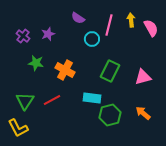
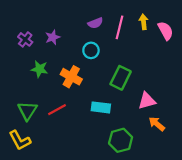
purple semicircle: (78, 18) -> (95, 23), moved, turned -56
cyan circle: (92, 39) -> (91, 50), moved
pink triangle: (143, 77) -> (147, 101), moved
green hexagon: (110, 115) -> (121, 140), moved

